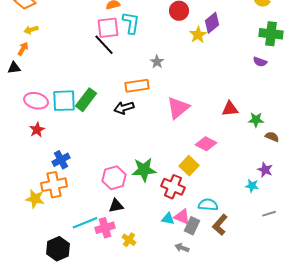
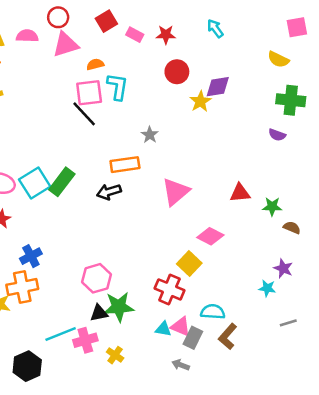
purple diamond: (212, 23) -> (218, 87), turned 30
cyan square: (64, 101) -> (35, 183), turned -30
green star: (144, 170) -> (119, 307), moved

